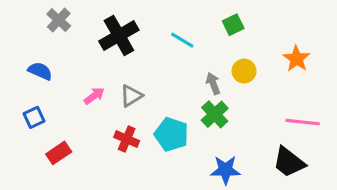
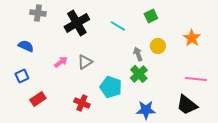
gray cross: (59, 20) -> (38, 13), turned -35
red cross: (127, 139) -> (82, 103), moved

